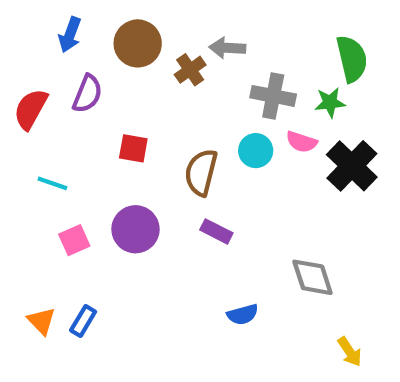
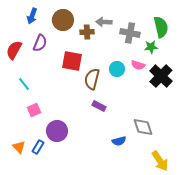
brown cross: (190, 70) -> (87, 32), turned 32
gray cross: (273, 96) -> (130, 33), moved
red square: (133, 148) -> (72, 61), moved, size x1.5
cyan line: (52, 183) -> (24, 84), turned 32
purple circle: (135, 229) -> (57, 131), moved
blue semicircle: (243, 314) -> (119, 141), moved
yellow arrow: (350, 352) -> (160, 161), size x1.5

